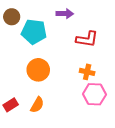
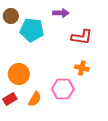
orange circle: (38, 70) -> (19, 74), moved
pink hexagon: (94, 94) -> (63, 89), moved

